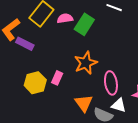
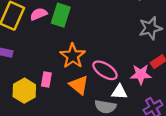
pink ellipse: (111, 83) -> (105, 70), turned -35
orange triangle: (84, 103) -> (79, 85), moved

